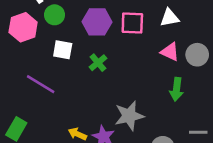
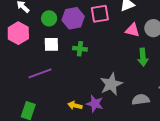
green circle: (55, 15) -> (49, 18), moved
green cross: (98, 63) -> (80, 49), turned -32
purple line: (41, 84) -> (40, 73), turned -40

